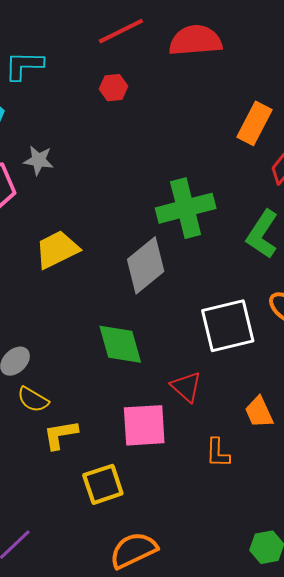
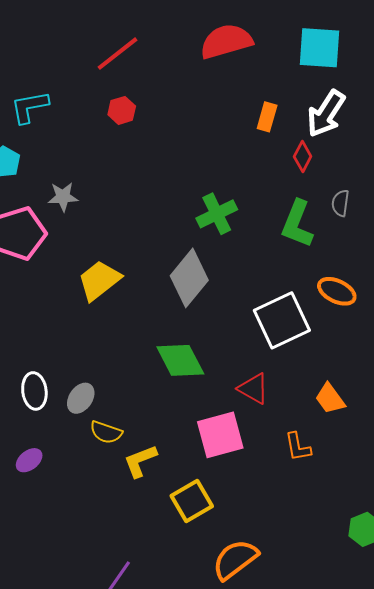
red semicircle: (195, 40) -> (226, 41), moved
orange rectangle: (255, 123) -> (267, 117), size x0.7
green cross: (186, 208) -> (217, 214), size x0.7

